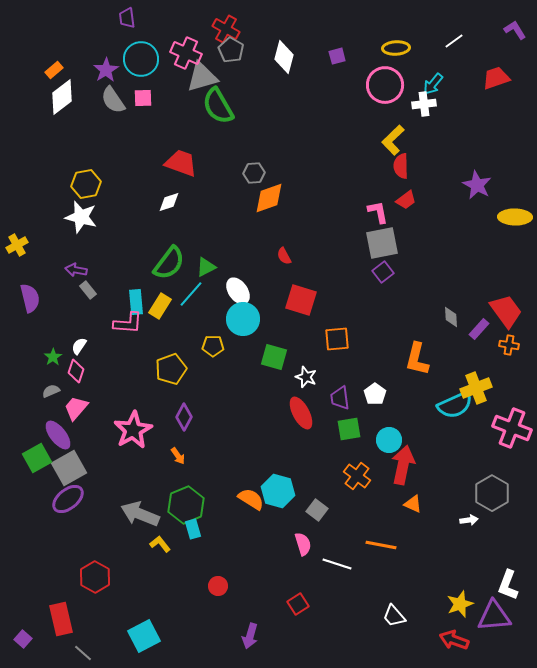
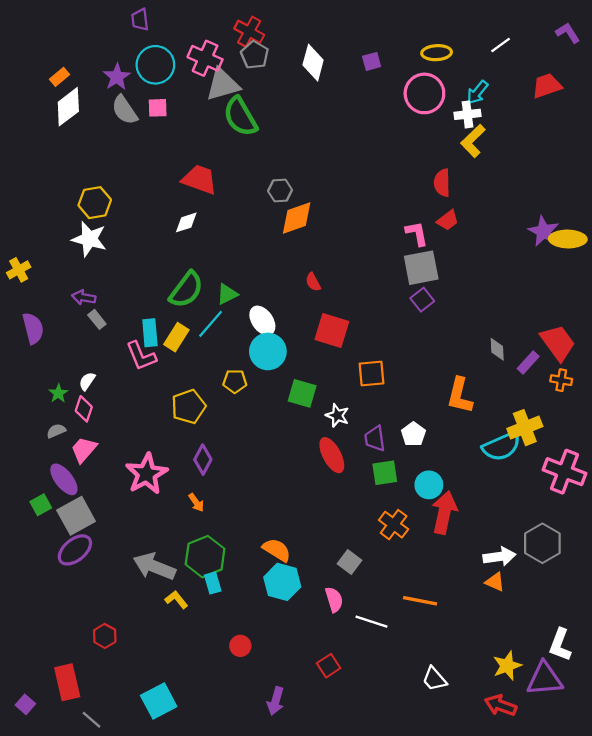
yellow L-shape: (393, 140) -> (473, 141), moved
purple star: (477, 185) -> (544, 231), moved
pink L-shape: (128, 323) -> (141, 356), turned 64
green square: (37, 458) -> (41, 505), size x0.7
cyan hexagon: (278, 491) -> (282, 582), moved
orange triangle: (413, 504) -> (495, 582), moved
white arrow: (469, 520) -> (499, 557), moved, size x1.6
red hexagon: (95, 577) -> (105, 636), size x0.7

